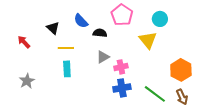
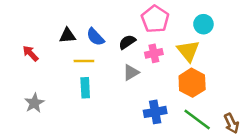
blue semicircle: (81, 21) -> (95, 37), moved
black triangle: (53, 28) -> (67, 36), turned -48
black semicircle: (100, 33) -> (127, 42), turned -40
pink cross: (121, 67) -> (154, 53), moved
orange hexagon: (181, 70) -> (192, 83), moved

